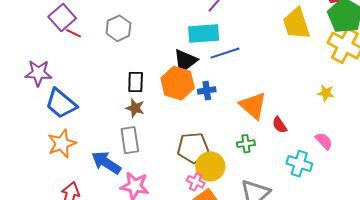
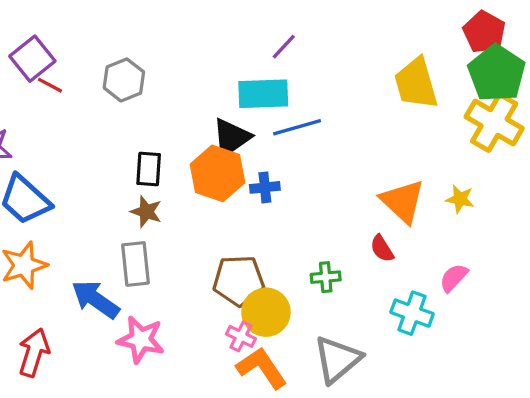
orange triangle: (253, 106) -> (402, 201), moved
pink semicircle: (324, 141) -> (454, 278), turned -96

